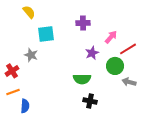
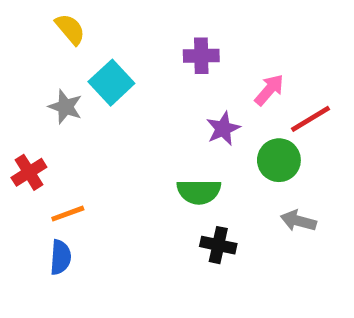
cyan square: (46, 34) -> (111, 83), turned -36
gray star: (31, 55) -> (65, 107), moved
gray arrow: (129, 82) -> (298, 221), moved
orange line: (13, 92) -> (68, 214), moved

